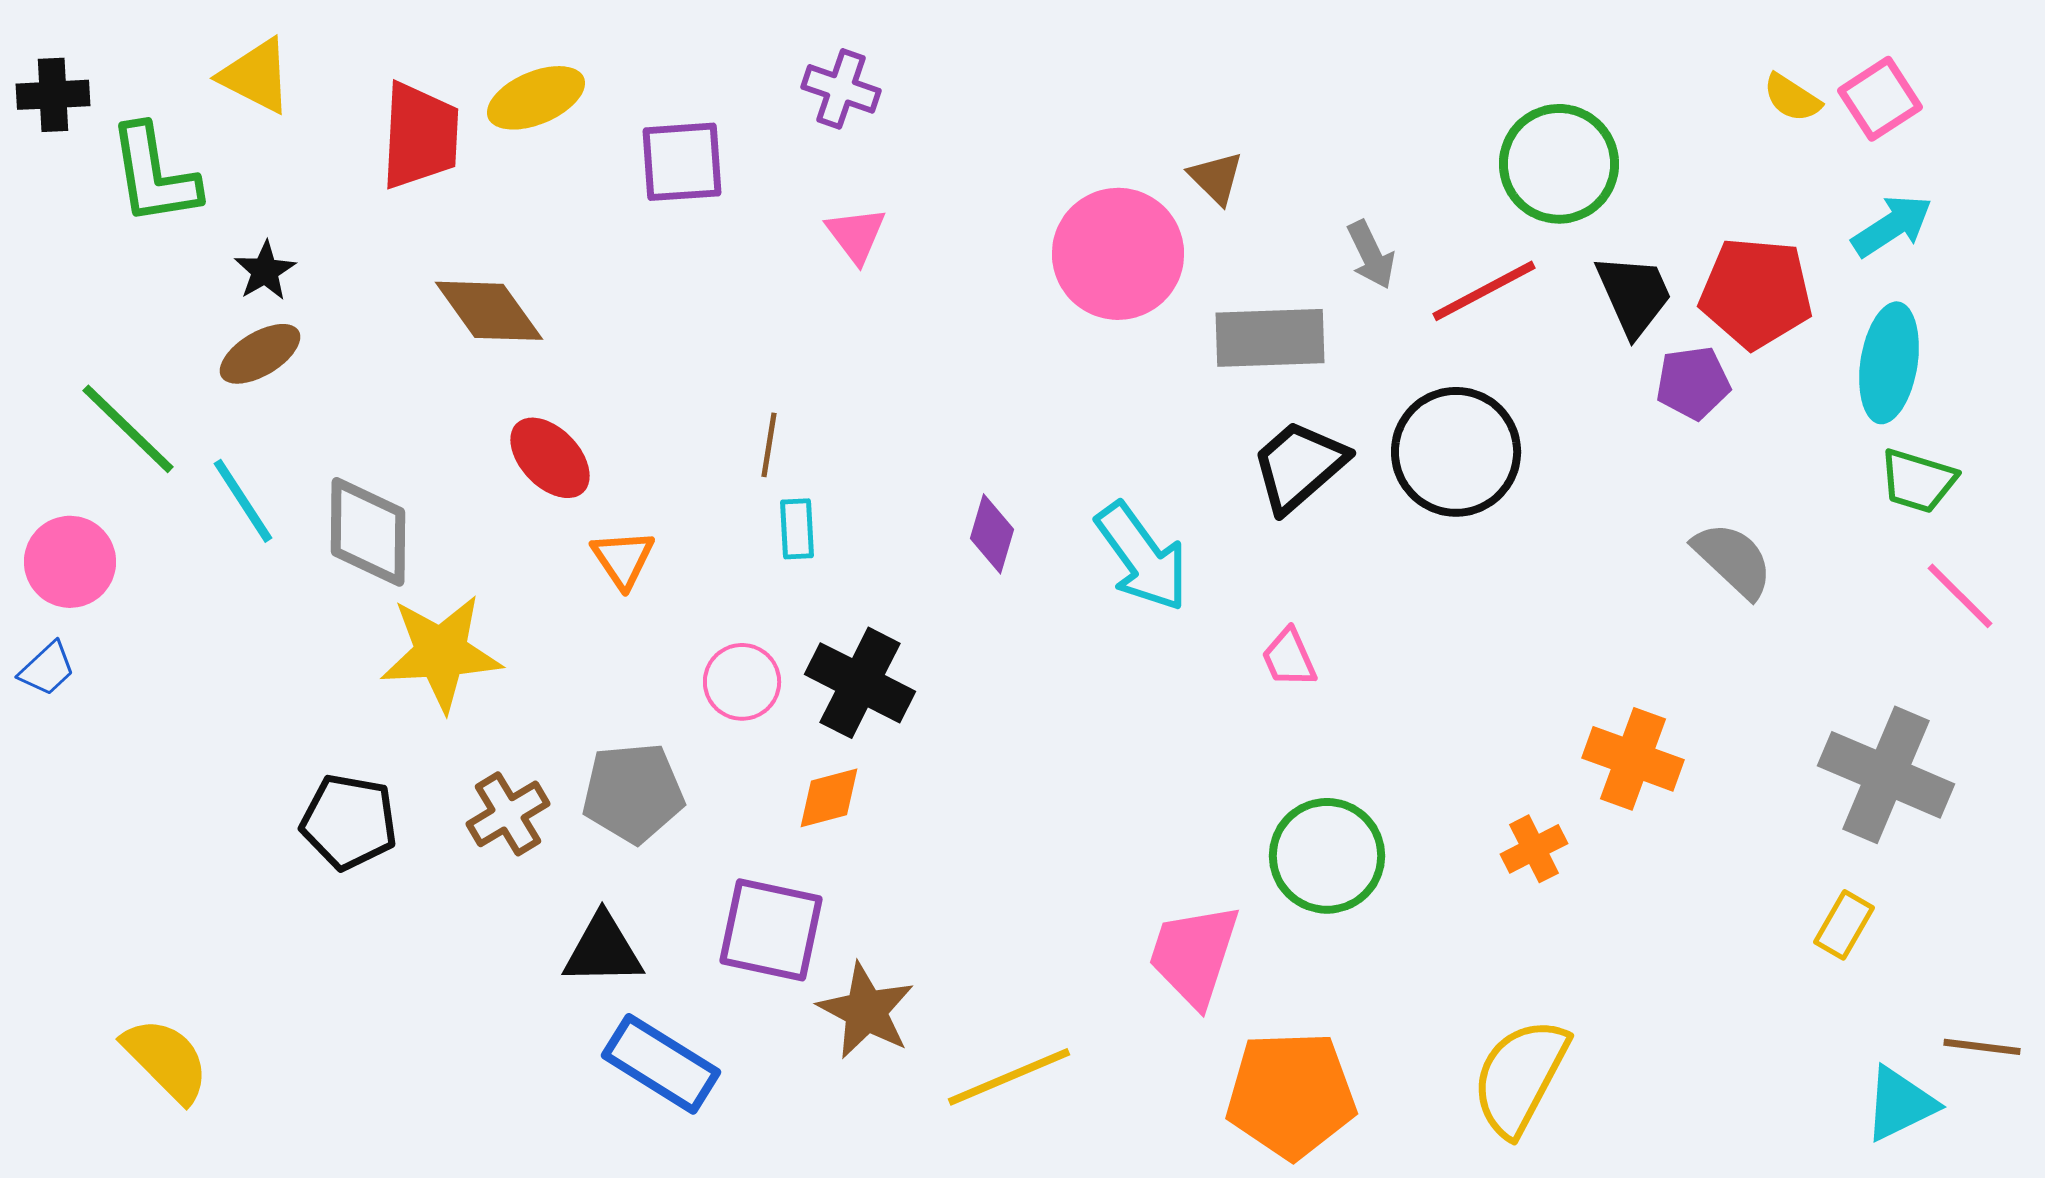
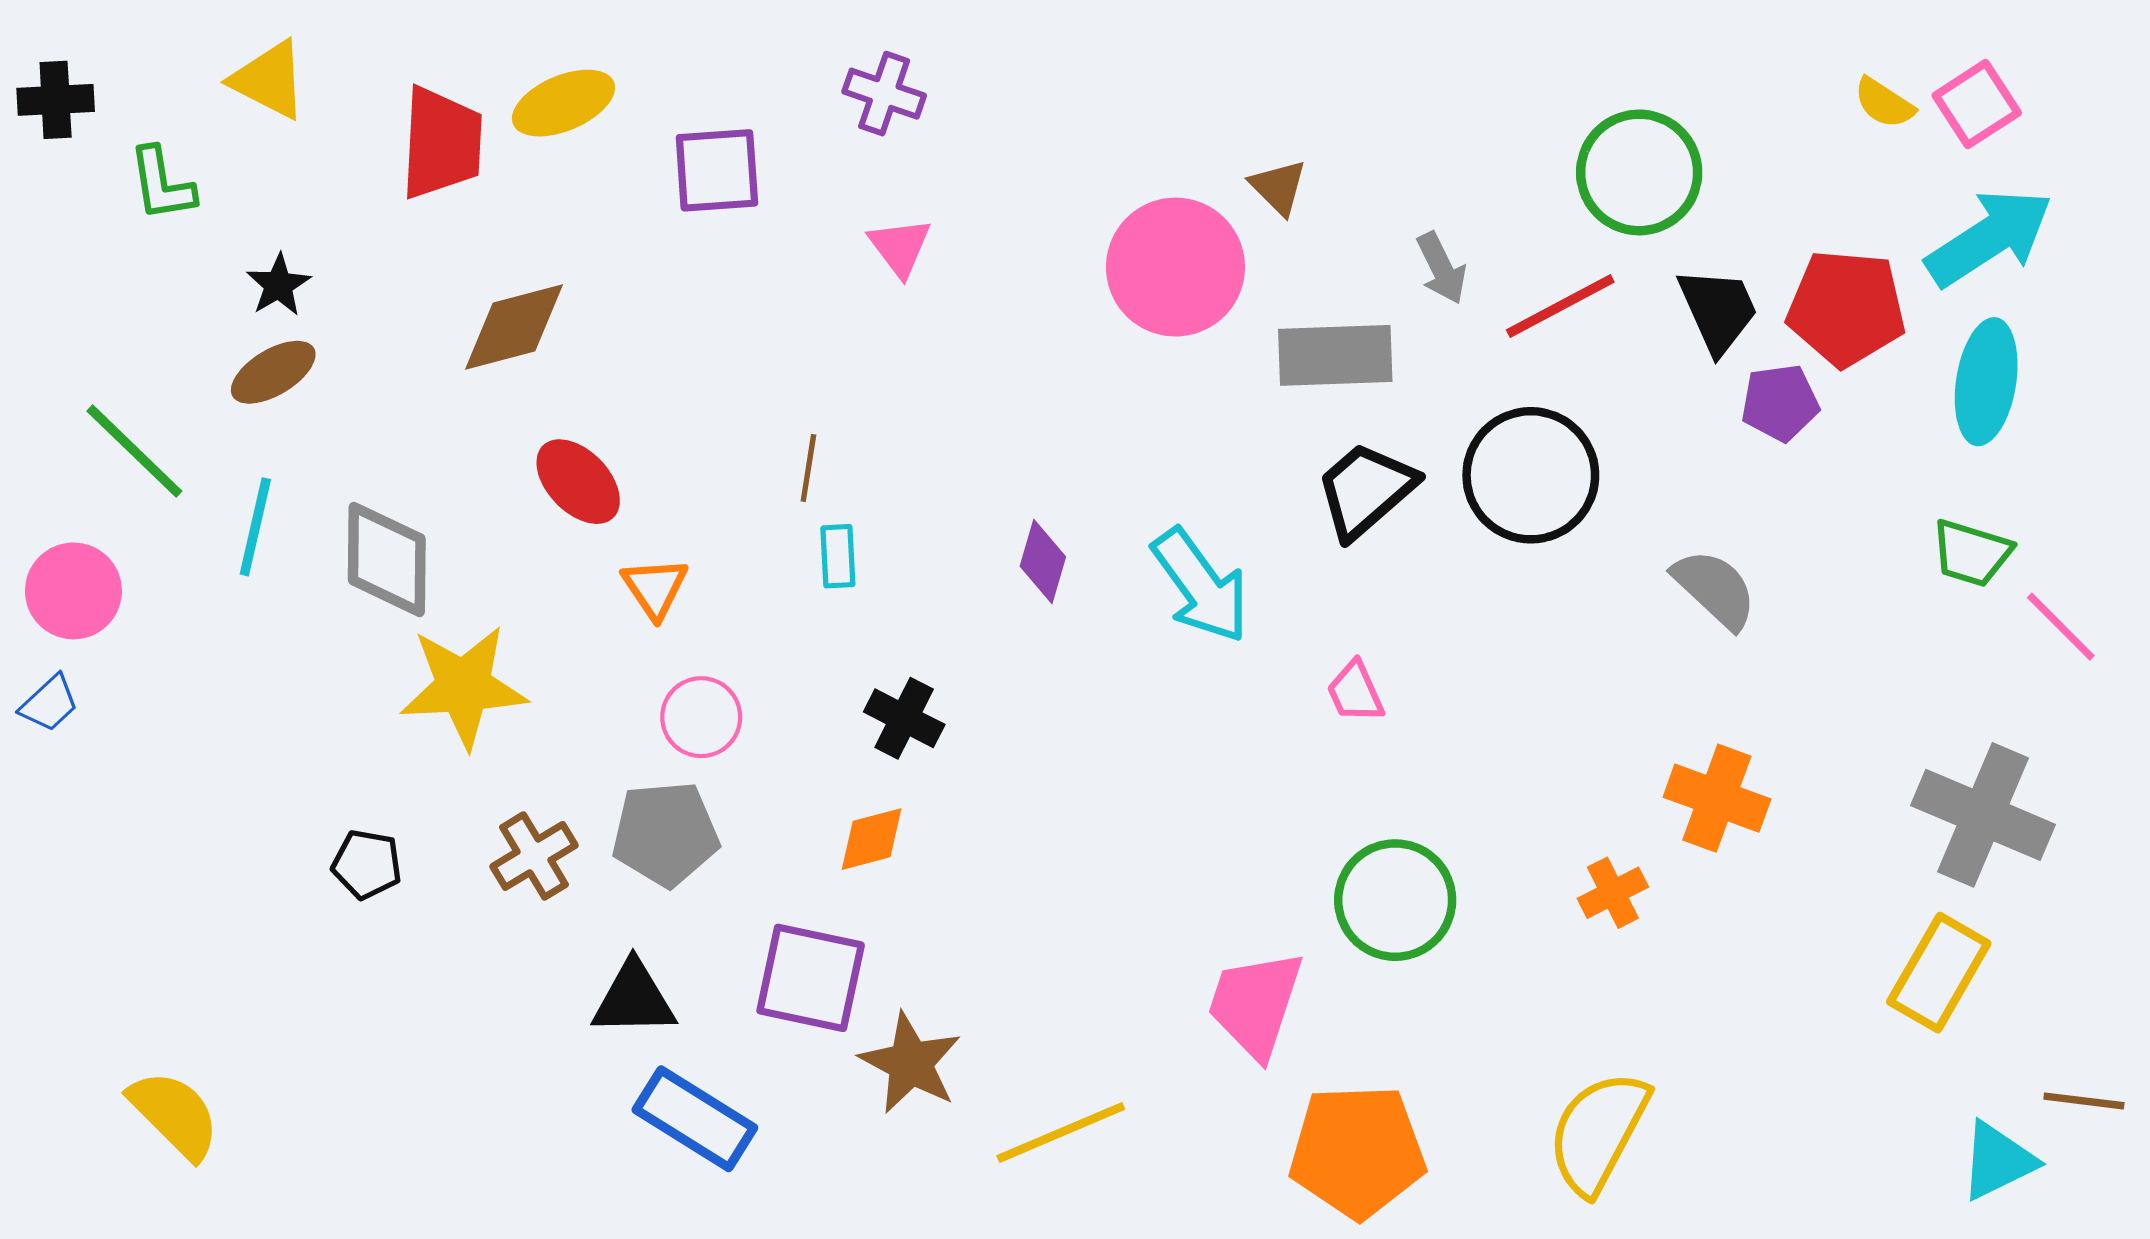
green L-shape: (154, 175) -> (162, 184), size x0.7
cyan arrow: (1892, 226) -> (1989, 238), size x1.5
brown diamond: (489, 311) -> (514, 327), turned -69
green trapezoid: (1918, 481) -> (1971, 553), moved
cyan line: (243, 501) -> (255, 527), turned 46
gray semicircle: (1733, 560) -> (1715, 589), moved
pink circle: (742, 682) -> (701, 717), moved
black cross: (860, 683) -> (904, 718), size x0.7
black pentagon: (349, 822) -> (367, 864), size x0.7
yellow rectangle: (1844, 925) -> (1939, 973), size x1.6

